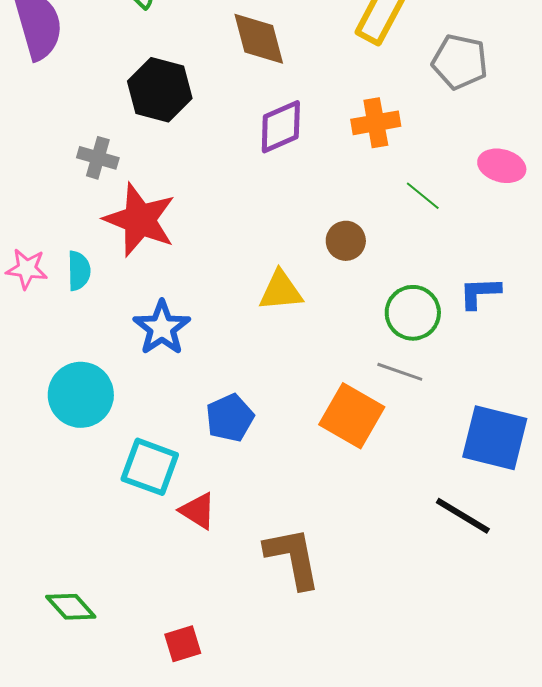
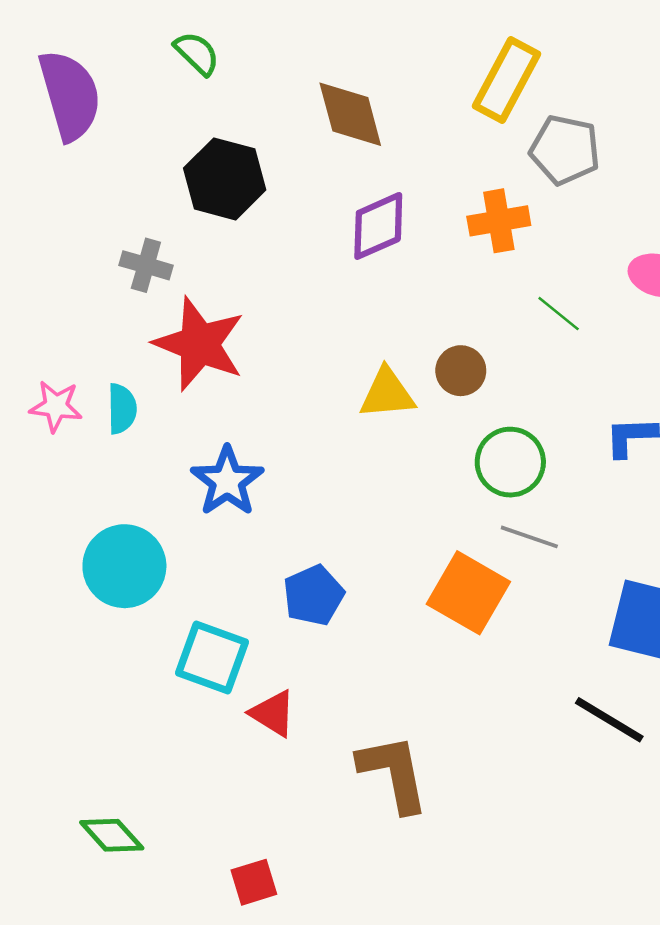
gray pentagon: (460, 62) -> (565, 150), moved
yellow triangle: (281, 291) -> (387, 394), moved
green circle: (413, 313) -> (510, 462), moved

